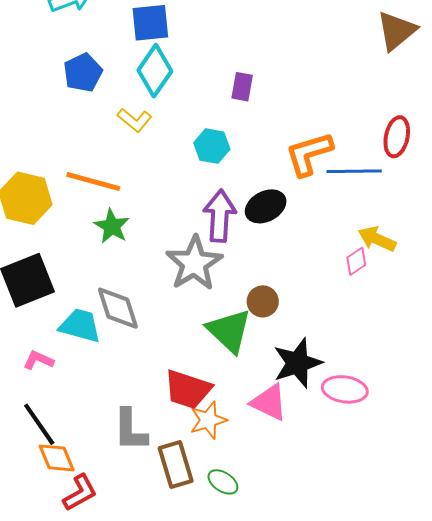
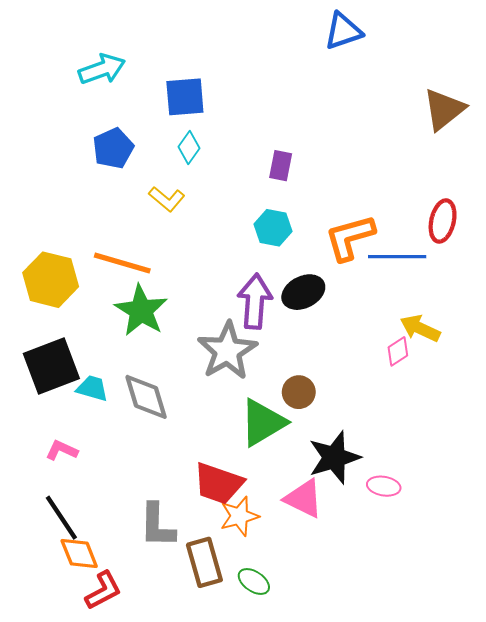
cyan diamond: (155, 71) -> (189, 147), size x0.6
cyan hexagon: (212, 146) -> (273, 228), moved
green star: (112, 226) -> (141, 310), size x1.4
cyan trapezoid: (80, 326) -> (92, 388), moved, size x0.7
green triangle: (229, 331) -> (263, 423), turned 45
pink ellipse: (345, 389) -> (384, 486), size x0.7

